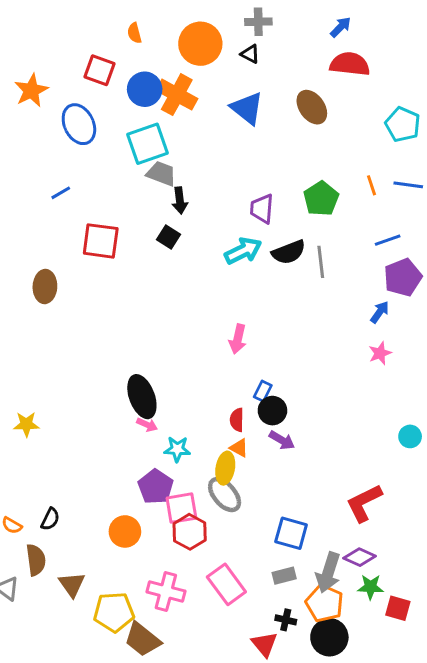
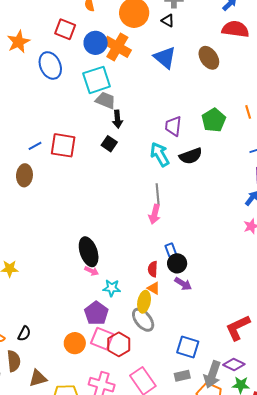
blue line: (61, 193) -> (35, 146), moved
cyan arrow: (243, 251) -> (160, 154), turned -95
gray line: (321, 262) -> (158, 194), moved
blue rectangle: (263, 391) -> (171, 250), turned -48
pink square: (181, 508) -> (102, 339), moved, turned 30
brown triangle: (72, 584) -> (38, 378), turned 48

